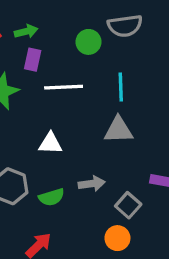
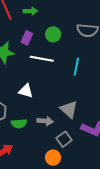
green arrow: (26, 31) -> (30, 11), moved
green circle: (88, 42) -> (53, 34), moved
gray triangle: (118, 130) -> (69, 109), moved, turned 30

